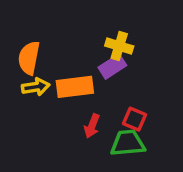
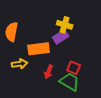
yellow arrow: (36, 87) -> (20, 64), moved
green trapezoid: (128, 143) -> (70, 82), turned 35

